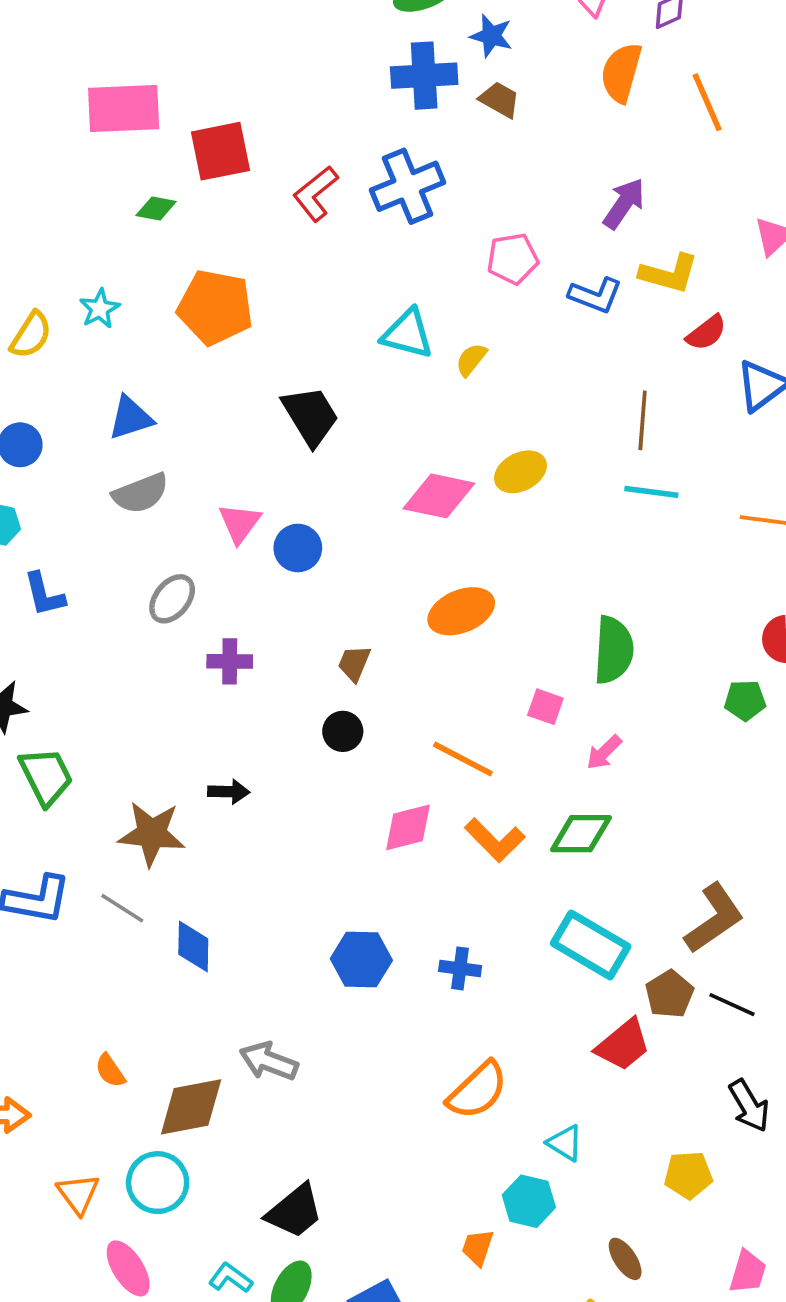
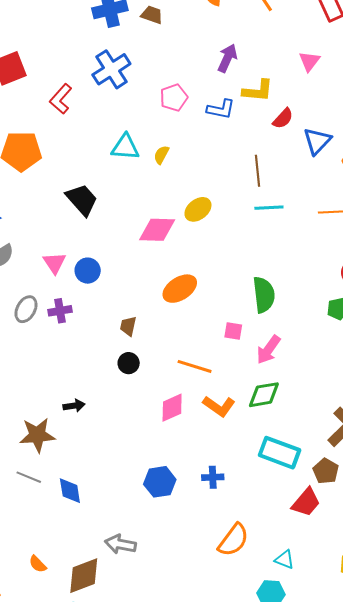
red L-shape: (316, 194) -> (61, 99), moved
purple cross: (230, 661) -> (60, 311), moved
pink arrow: (604, 752) -> (268, 350), size x1.4

